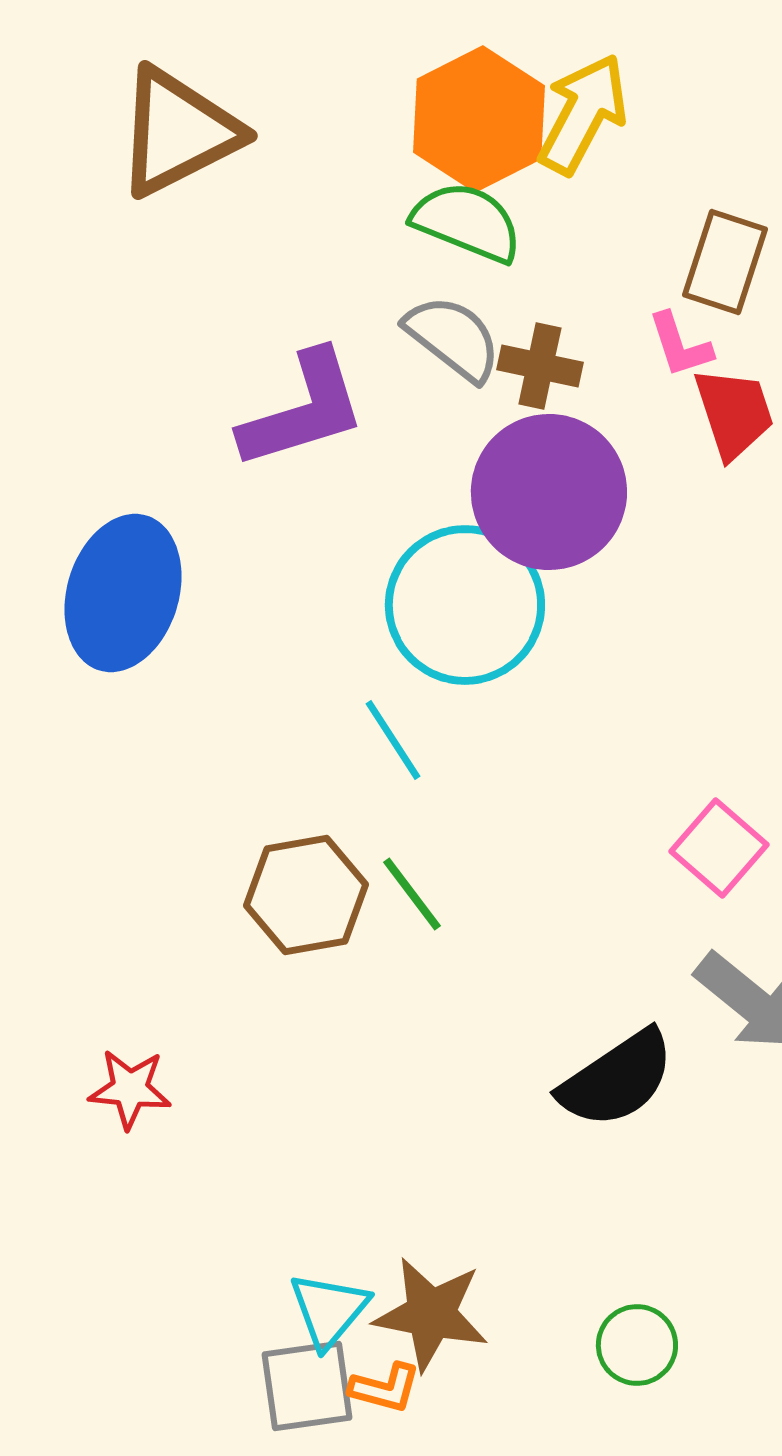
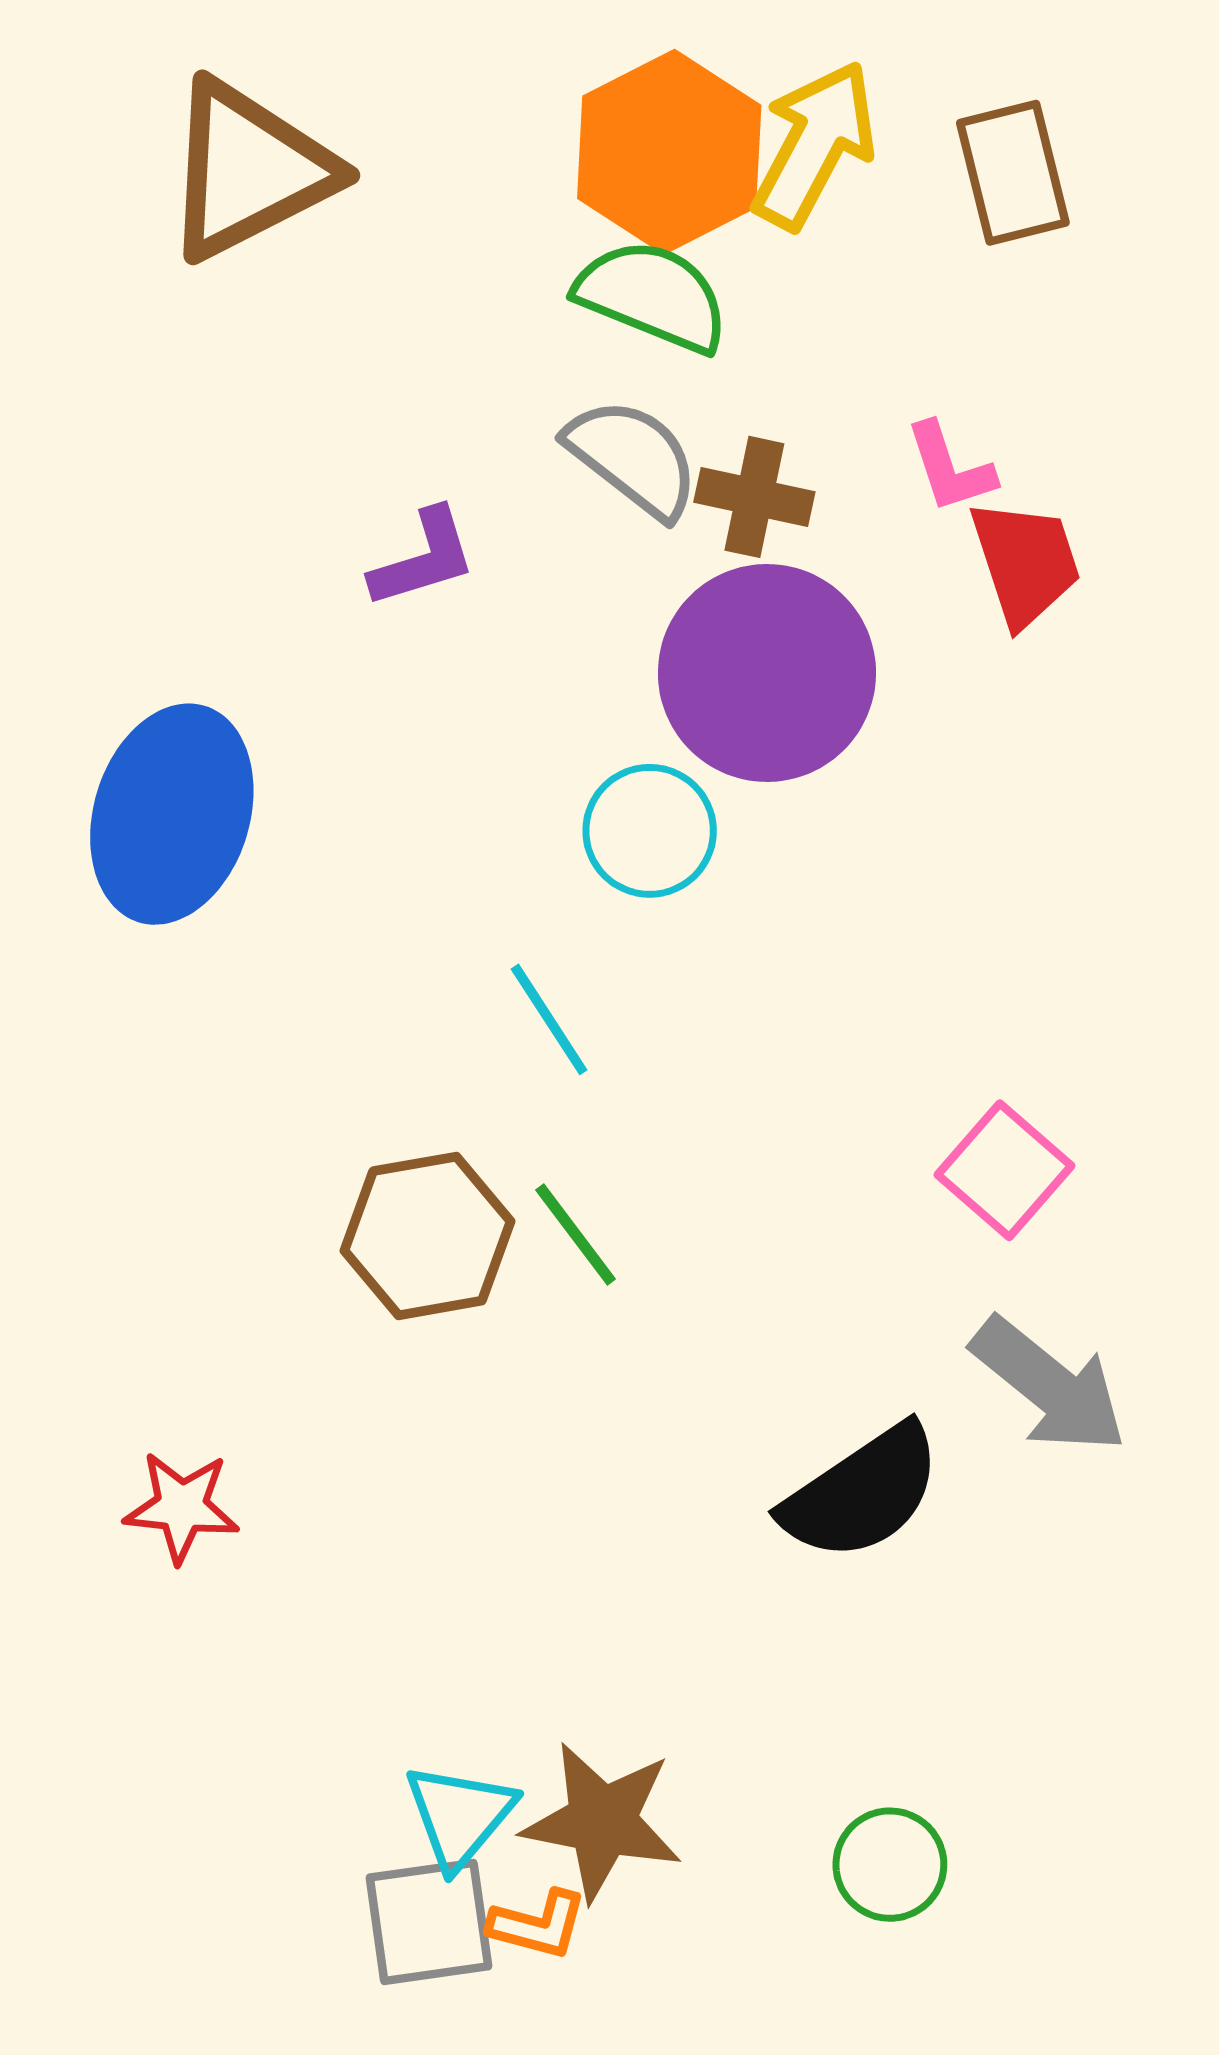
brown rectangle: (725, 262) -> (1013, 173), moved, turned -32
purple L-shape: (303, 410) -> (423, 558), size x0.6
cyan circle: (465, 605) -> (650, 831), size x0.6

